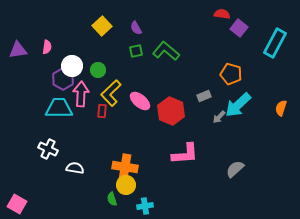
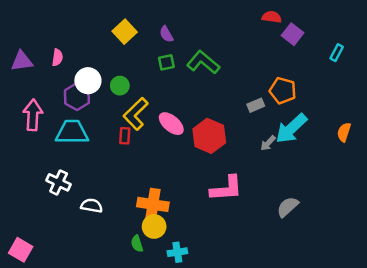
cyan rectangle: (275, 43) -> (337, 53), size x0.5
pink arrow: (81, 94) -> (33, 115), moved
gray rectangle: (204, 96) -> (256, 105), moved

